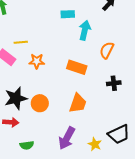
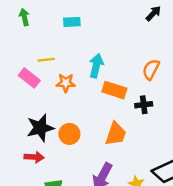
cyan rectangle: (68, 14) -> (72, 22), moved
cyan arrow: (85, 30) -> (96, 66), moved
black cross: (114, 83) -> (144, 105), moved

